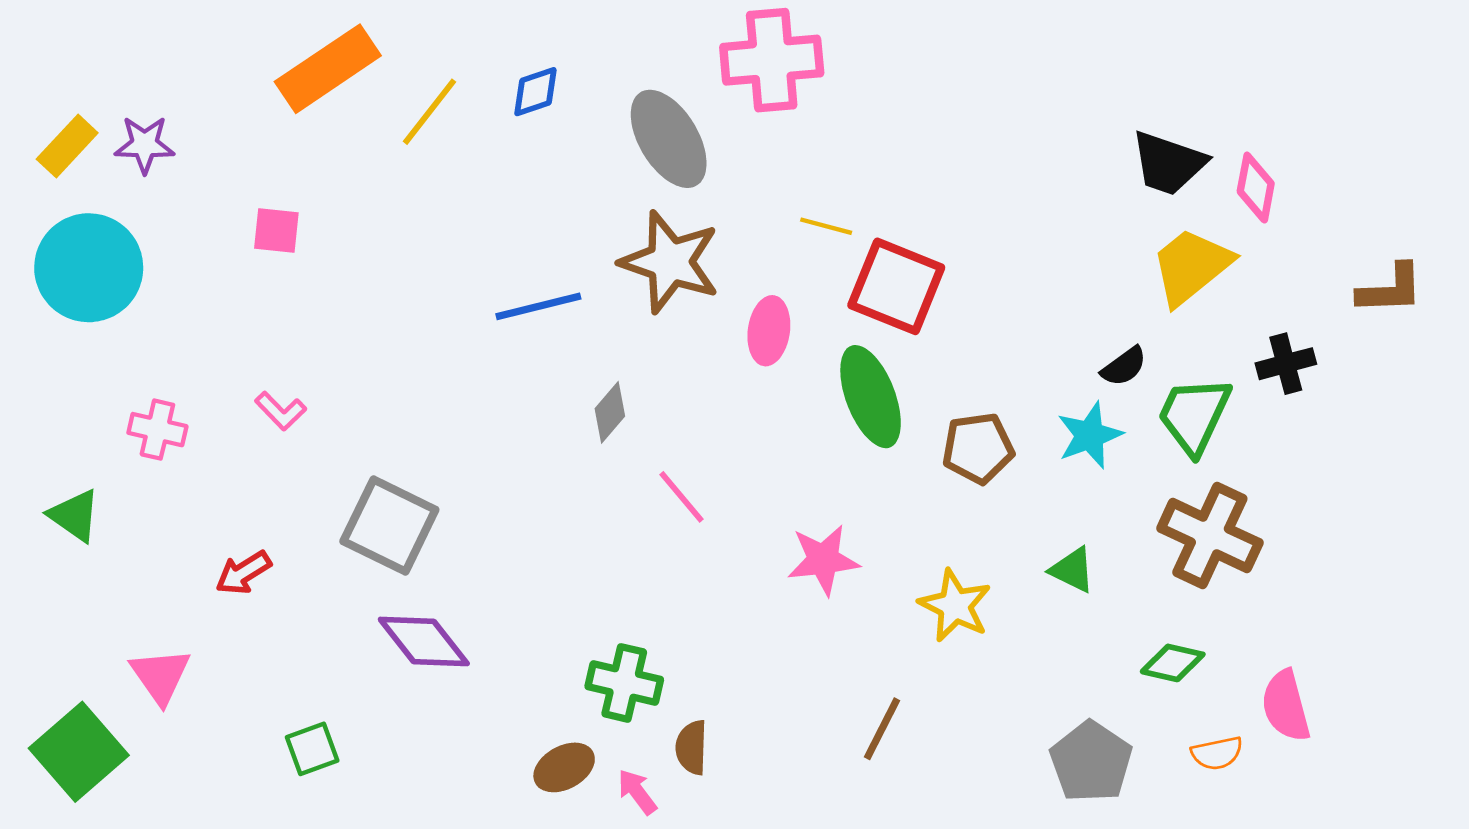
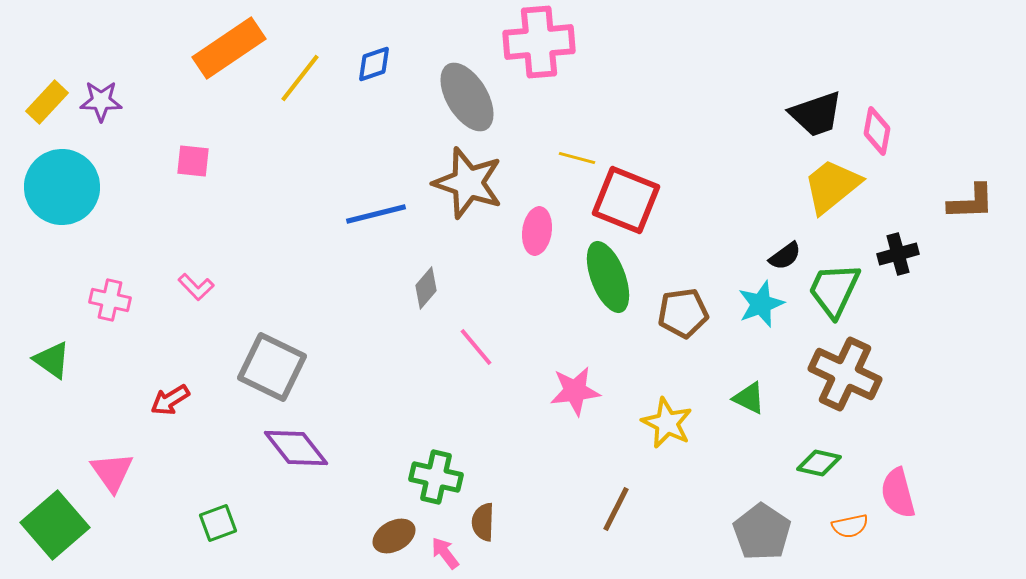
black trapezoid: (1168, 163) -> (816, 114), turned -38

